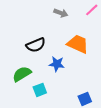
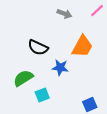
orange trapezoid: (78, 44) -> (82, 46), turned 95
black semicircle: (36, 45) -> (38, 47), turned 48

